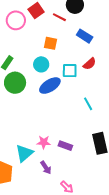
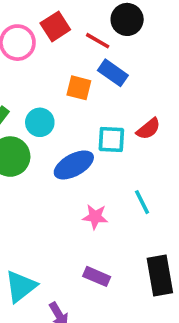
blue rectangle: (85, 36) -> (113, 73), moved
cyan circle: (41, 64) -> (40, 122), moved
pink star: (44, 142) -> (95, 217), moved

